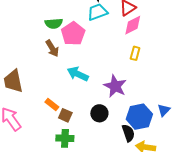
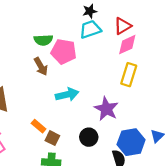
pink pentagon: (73, 34) -> (64, 51), turned -30
yellow rectangle: (135, 53) -> (129, 75), size x1.5
cyan arrow: (78, 74) -> (67, 95), turned 140

